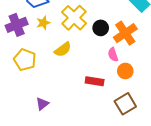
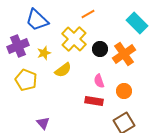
yellow star: (43, 23) -> (44, 53), moved
pink semicircle: (113, 55) -> (99, 81), moved
purple triangle: (42, 104) -> (43, 123), turned -32

